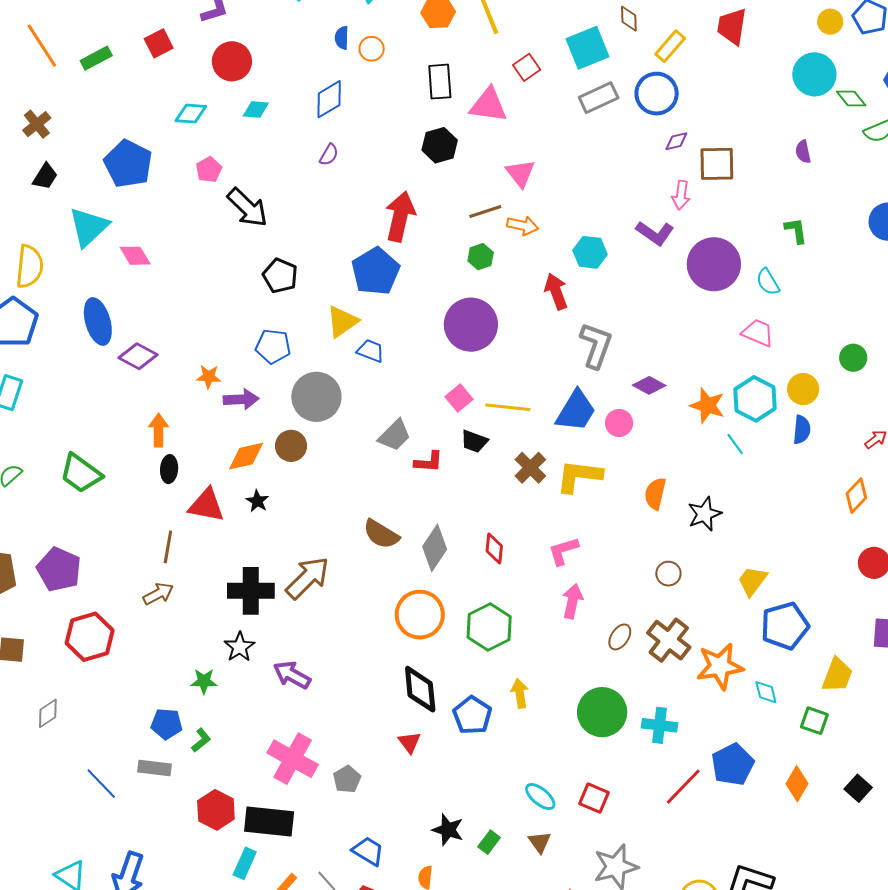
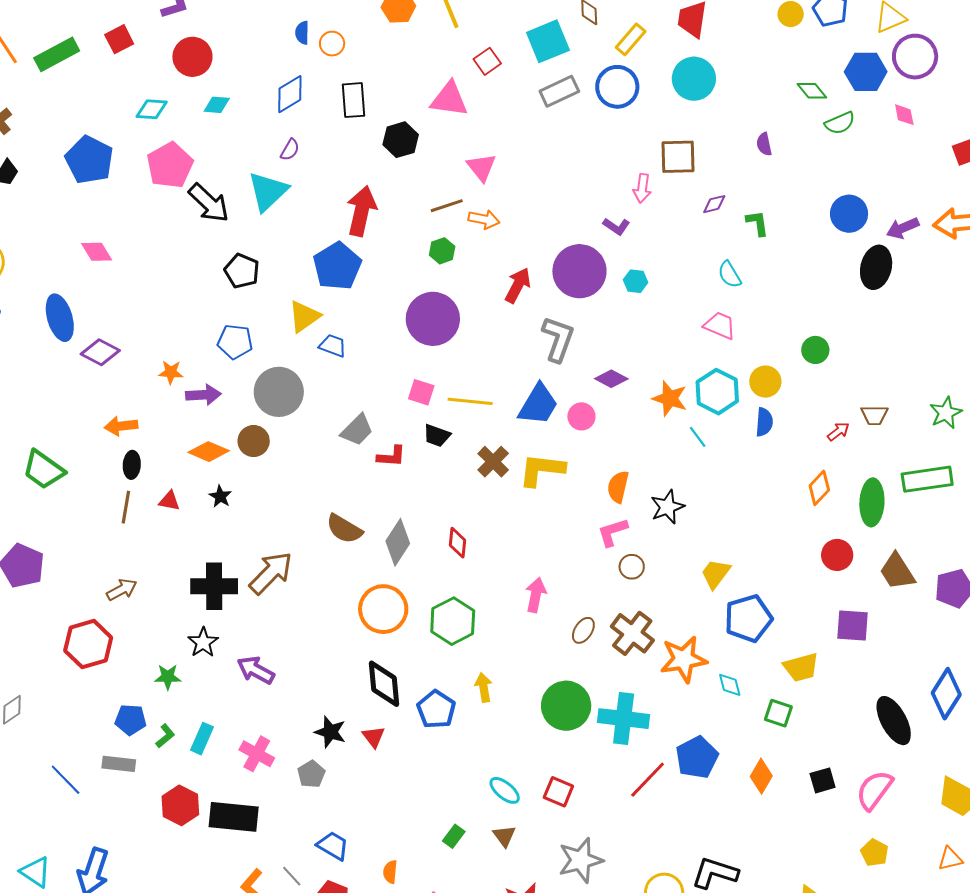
green rectangle: (96, 58) -> (57, 54), size x1.4
cyan circle: (814, 74) -> (694, 79), moved
black rectangle: (440, 82) -> (353, 100), moved
purple diamond: (676, 141) -> (714, 204), moved
pink pentagon: (209, 170) -> (170, 165), size x1.8
cyan triangle: (89, 227) -> (268, 191), moved
purple L-shape: (655, 233) -> (616, 226), size x0.7
cyan hexagon: (590, 252) -> (636, 281), moved, size x0.7
purple circle: (714, 264) -> (579, 271), moved
red arrow: (556, 291) -> (518, 285), turned 48
pink square: (459, 398) -> (421, 392), turned -32
orange arrow: (159, 430) -> (121, 426), turned -96
orange diamond: (246, 456) -> (209, 452), turned 36
red triangle: (206, 505) -> (169, 501), size x0.6
brown line: (168, 547) -> (126, 507), moved
pink L-shape: (563, 551) -> (613, 532), moved
red hexagon: (90, 637) -> (88, 644), moved
yellow trapezoid: (837, 675) -> (801, 667), turned 54
cyan cross: (659, 725) -> (624, 719), size x1.4
pink cross: (293, 759) -> (257, 754), size x0.7
black square: (858, 788) -> (823, 780), turned 32
black star: (448, 830) -> (330, 732), moved
cyan rectangle: (245, 863) -> (202, 739), moved

